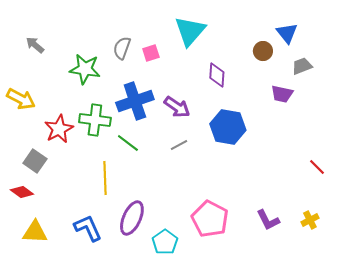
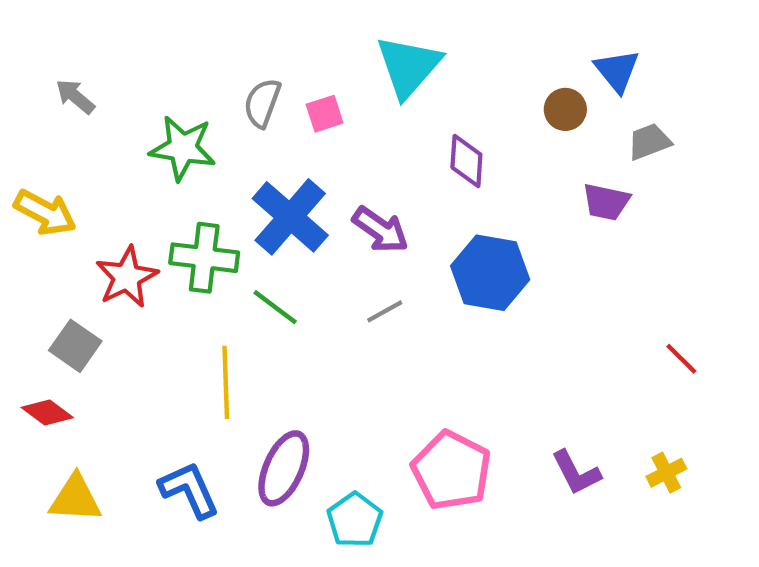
blue cross: (135, 101) -> (290, 217), turned -30

